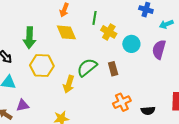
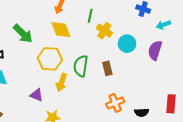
green arrow: (29, 38) -> (23, 34), turned -50
yellow hexagon: (42, 66) -> (50, 59), moved
green semicircle: (87, 67) -> (81, 66), turned -45
purple triangle: (23, 105) -> (37, 95), moved, turned 32

